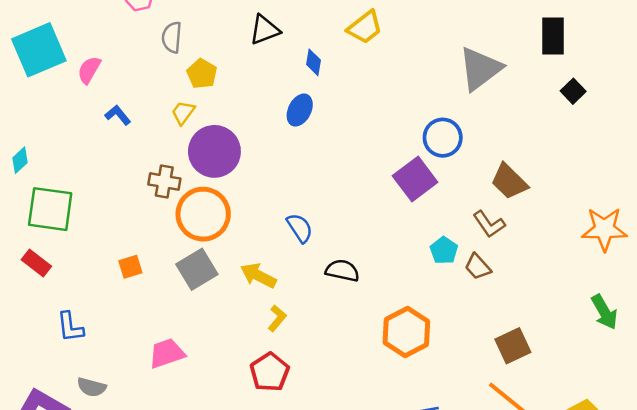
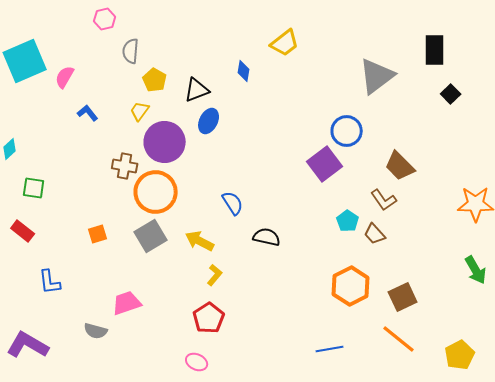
black triangle: (265, 30) -> (197, 90), moved
blue ellipse: (300, 110) -> (209, 121), moved
green square: (50, 209) -> (34, 188), size x0.6
orange hexagon: (406, 332) -> (351, 286), moved
gray semicircle: (92, 387) -> (96, 331), moved

